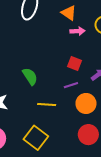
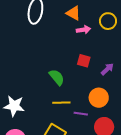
green semicircle: (30, 76) -> (57, 77), moved
purple line: (71, 85) -> (81, 114), moved, turned 32

